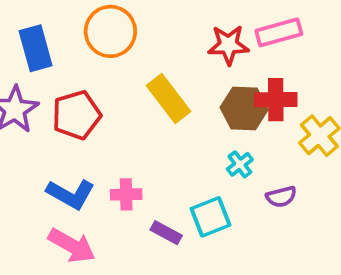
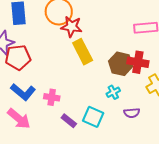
red star: (228, 45) -> (72, 27), moved
red pentagon: (76, 115) -> (18, 57), moved
cyan square: (211, 217) -> (93, 117), turned 35

